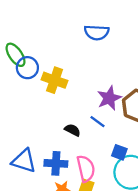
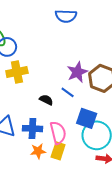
yellow cross: (55, 80) -> (17, 72), moved, turned -30
blue square: (119, 152) -> (87, 118), size x1.5

